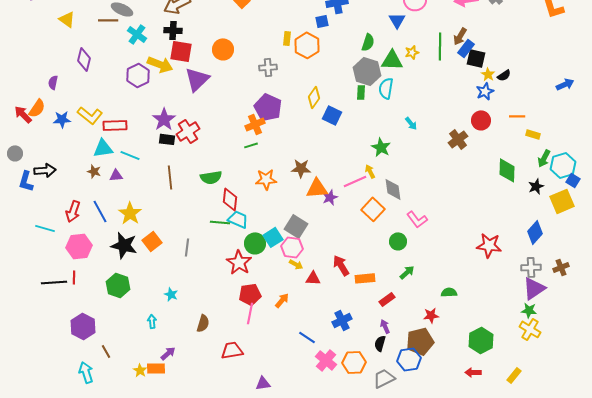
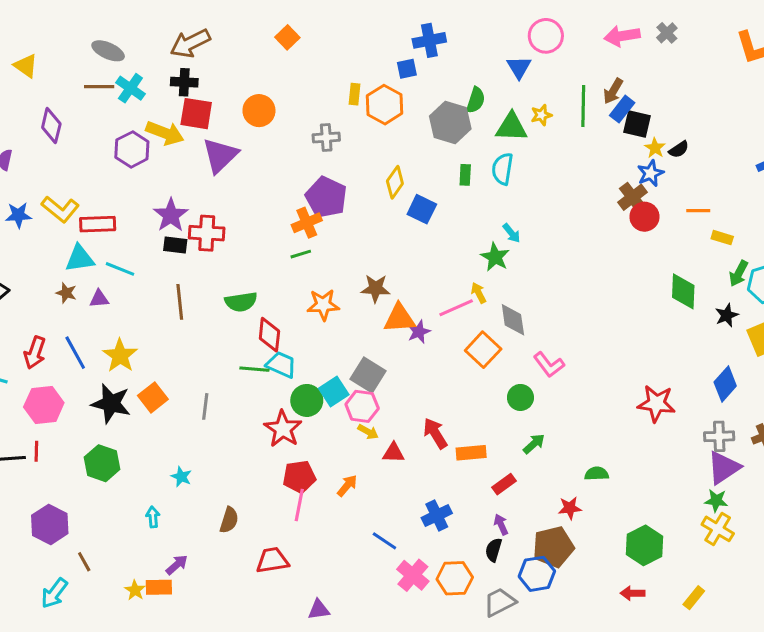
brown line: (108, 20) -> (99, 87), moved
gray hexagon: (367, 71) -> (450, 123), moved
cyan arrow: (411, 123) -> (511, 233), moved
red cross: (188, 131) -> (207, 233), turned 35
brown cross: (458, 139) -> (633, 197), moved
cyan arrow: (86, 372) -> (54, 593), turned -125

